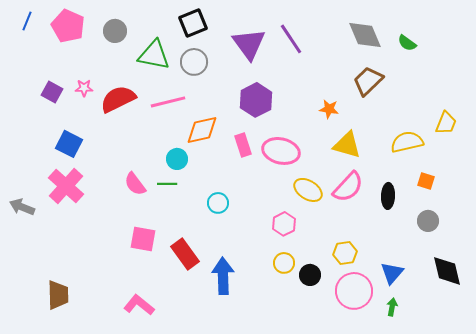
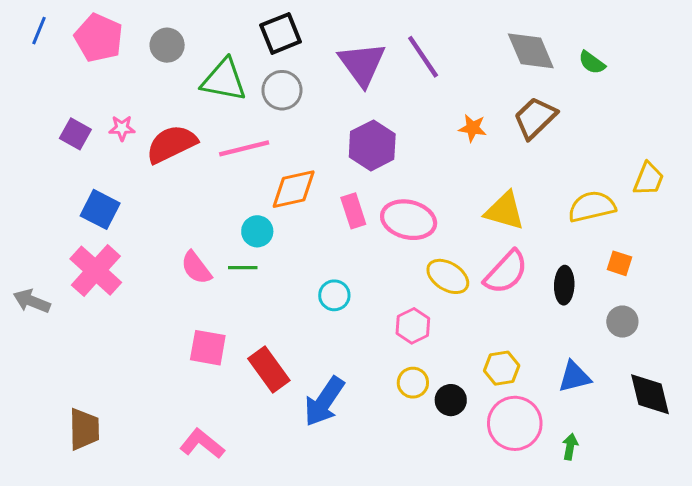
orange star: (329, 109) -> (473, 128), moved
cyan circle: (218, 203) -> (334, 295), moved
blue triangle: (392, 273) -> (574, 377), moved, turned 35
blue arrow: (223, 276) -> (324, 402), turned -144

